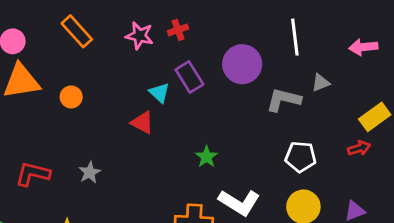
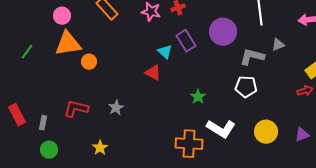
orange circle: (71, 97) -> (89, 62), moved
white pentagon: (301, 157) -> (246, 87), moved

